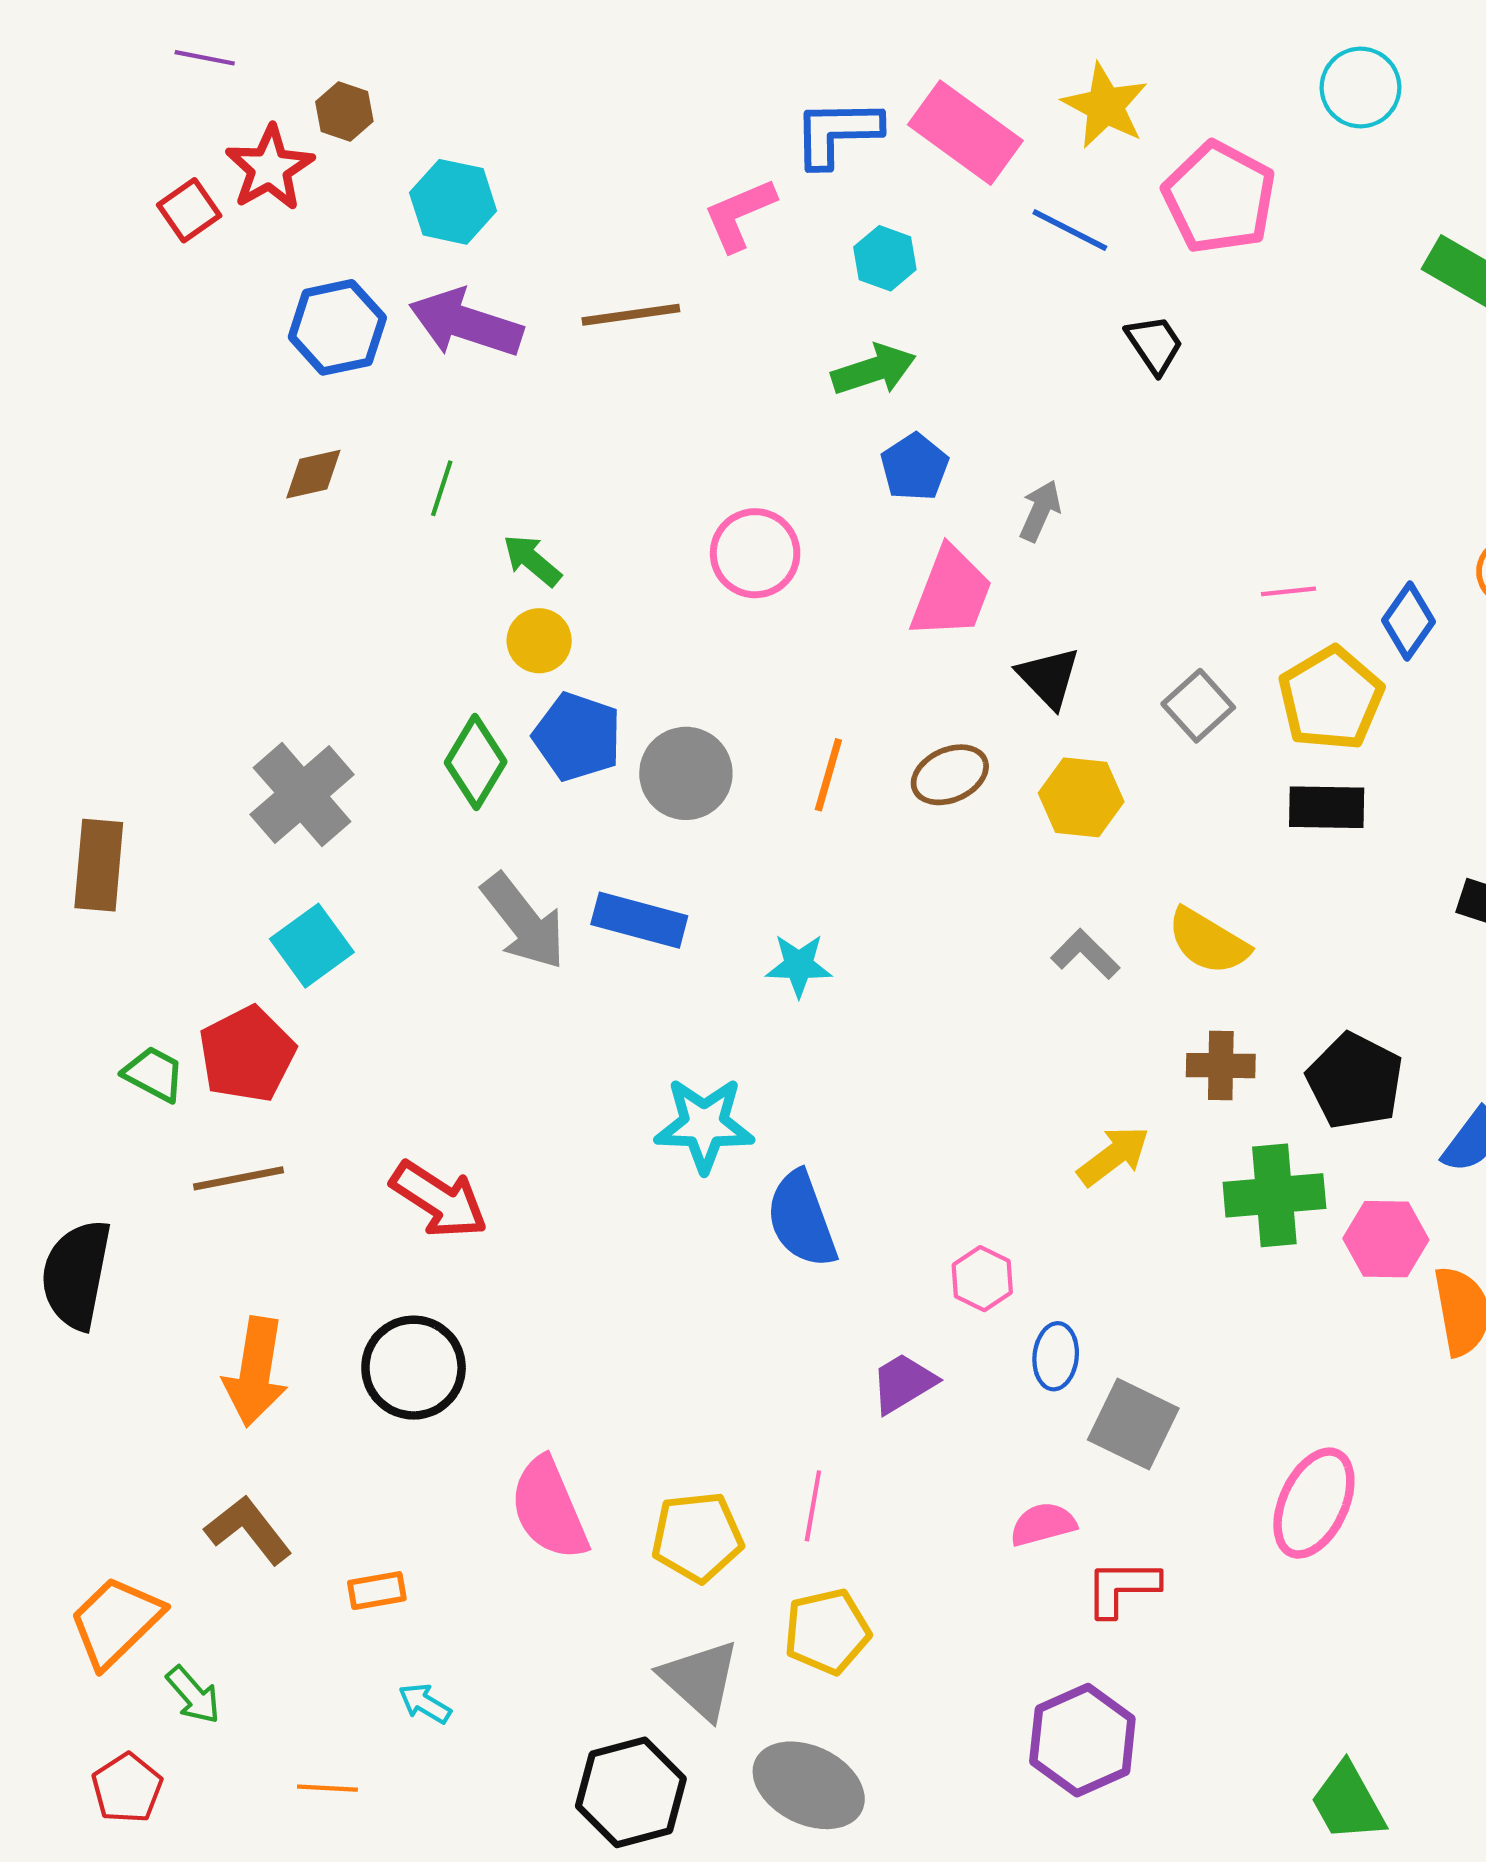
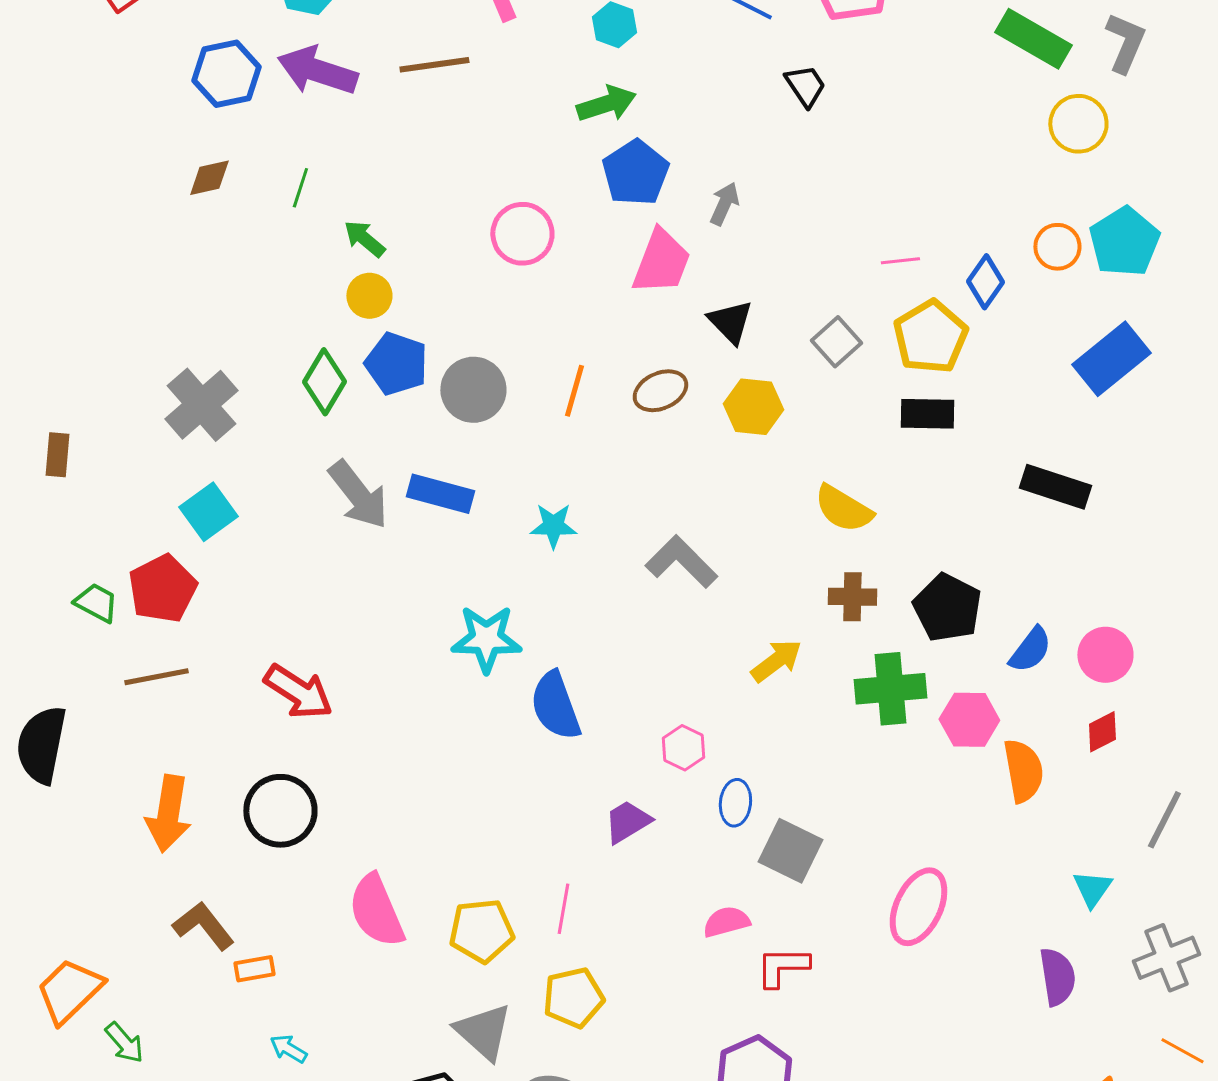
blue pentagon: (915, 467) -> (635, 173), size x1.4
brown rectangle: (99, 865) -> (57, 455), size x0.7
gray L-shape: (1085, 954) -> (681, 562), moved, size x1.5
brown L-shape: (248, 1530) -> (203, 926), moved

